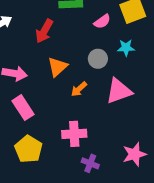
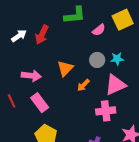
red arrow: (44, 31) -> (42, 35), moved
cyan star: (126, 48) -> (117, 59), moved
pink cross: (74, 134) -> (106, 111), moved

